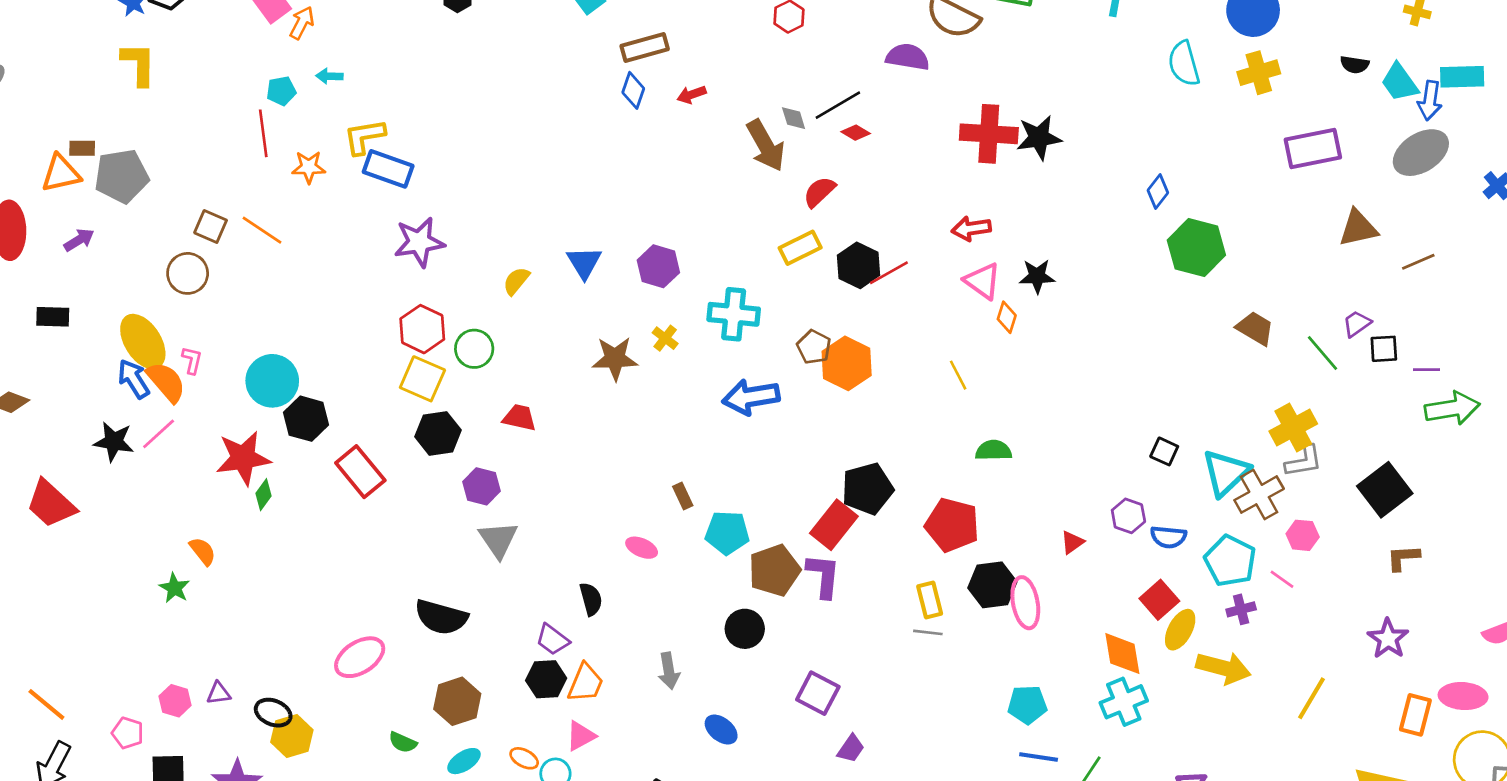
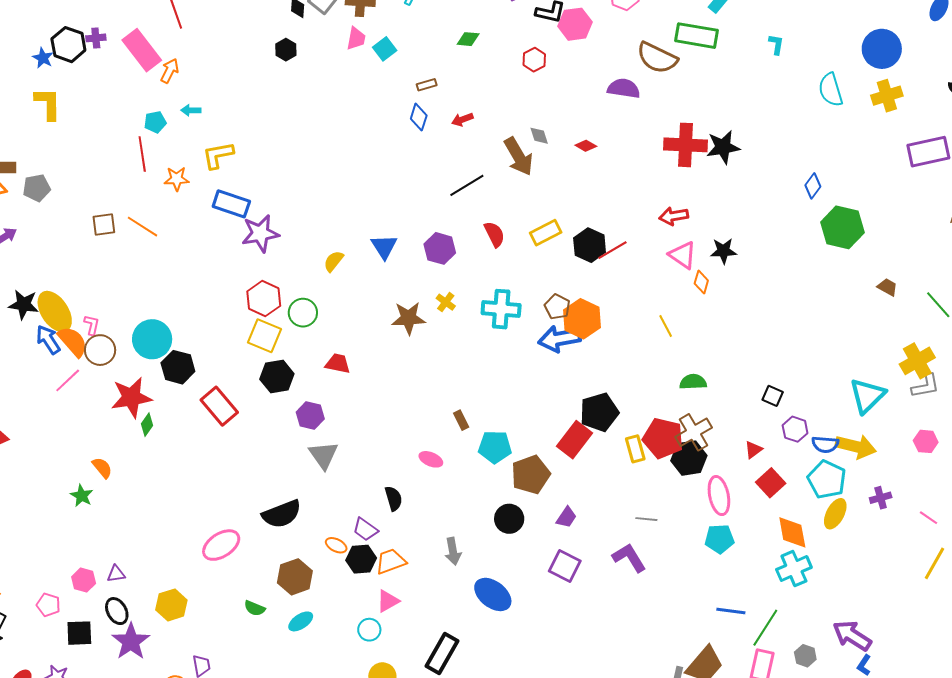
brown rectangle: (645, 48) -> (427, 85), size x0.6
black line: (838, 105) -> (467, 185), moved
blue rectangle: (388, 169) -> (231, 204), moved
gray pentagon: (122, 176) -> (37, 188), size x0.7
red semicircle: (819, 192) -> (494, 234), moved, turned 108
brown square: (211, 227) -> (104, 224), turned -30
brown circle: (188, 273) -> (100, 350), moved
cyan cross: (734, 314) -> (501, 309), moved
brown trapezoid: (1255, 328) -> (887, 287), size x0.7
blue arrow: (751, 397) -> (559, 339), moved
black star: (114, 442) -> (24, 305), moved
black square: (1164, 451) -> (773, 396), moved
brown cross: (1259, 495) -> (694, 432), moved
cyan pentagon: (1230, 561) -> (827, 480), moved
purple L-shape: (823, 576) -> (629, 558), moved, turned -36
pink line: (1282, 579) -> (929, 518), moved
black hexagon: (992, 585) -> (689, 458), moved
yellow rectangle: (930, 600) -> (635, 449), moved
red square: (1159, 600) -> (771, 483), moved
black semicircle: (441, 617) -> (282, 514), turned -36
yellow arrow: (1223, 668) -> (856, 447), moved
orange trapezoid: (586, 683) -> (391, 561), turned -132
cyan pentagon: (1027, 705) -> (720, 539), moved
black ellipse: (273, 713) -> (117, 611), moved, turned 40
blue ellipse: (721, 730) -> (493, 594), size x1.5
purple trapezoid: (851, 749) -> (566, 517), moved
orange ellipse: (524, 758) -> (336, 545), moved

